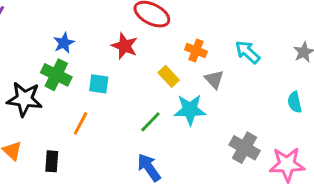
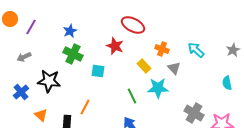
blue star: (64, 43) -> (70, 31), moved
green cross: (56, 75) -> (73, 54), moved
green line: (150, 122) -> (132, 96), turned -70
orange line: (81, 123) -> (85, 107), moved

